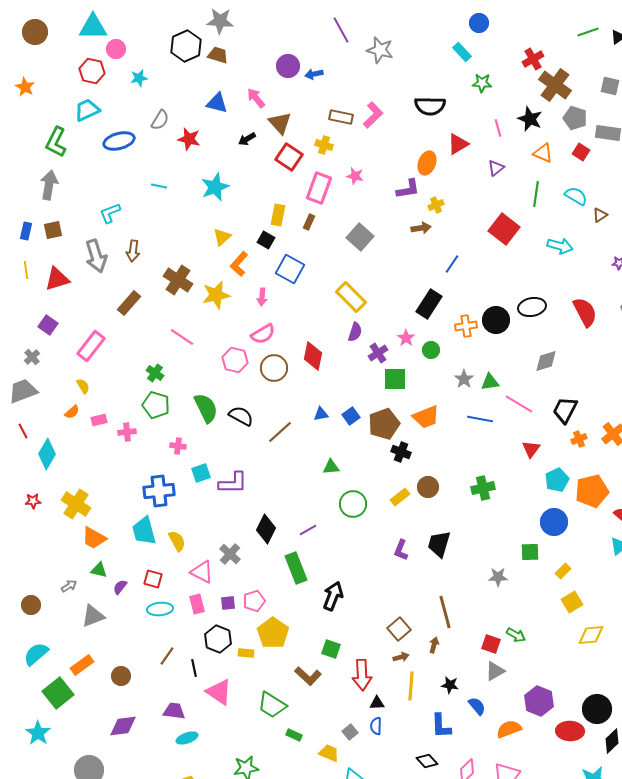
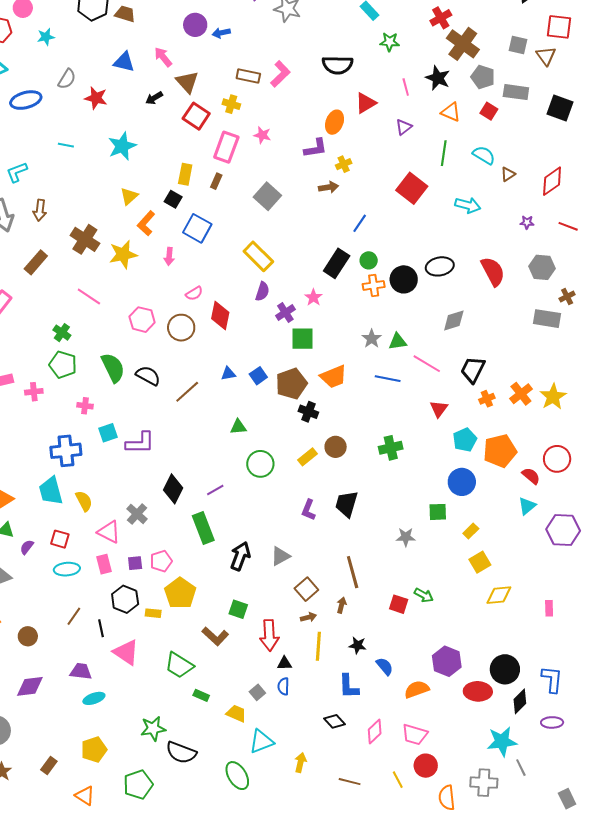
pink semicircle: (263, 334) -> (194, 293), moved, size x0.7
green circle: (431, 350) -> (369, 260), moved
gray triangle: (495, 671) -> (280, 556), moved

